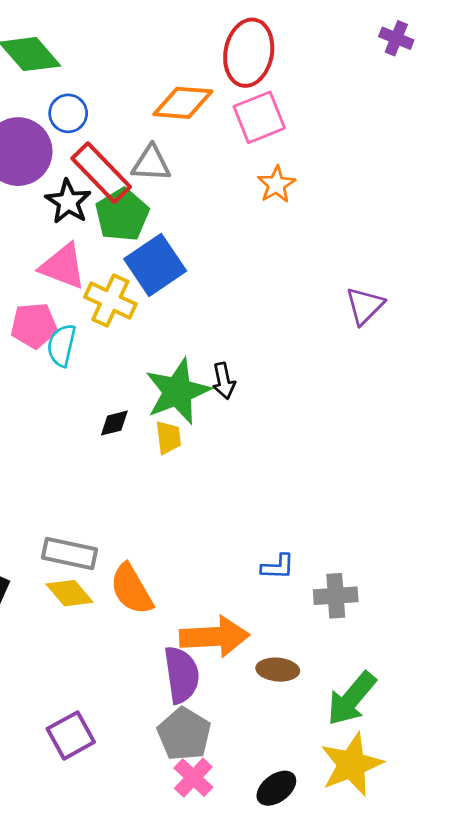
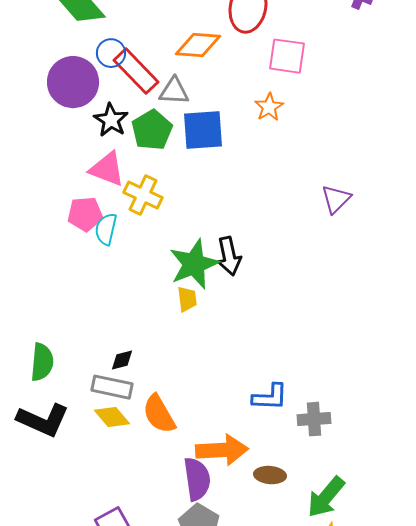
pink square: (259, 117) -> (287, 56), moved, turned 30
red rectangle: (101, 173) -> (136, 71), moved
blue square: (155, 265) -> (203, 130), moved, turned 30
black arrow: (224, 381) -> (229, 256), size x1.4
black diamond: (114, 423) -> (122, 360), moved
blue L-shape: (278, 567) -> (270, 397), size x1.4

